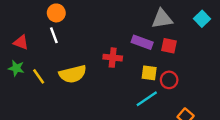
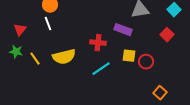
red triangle: (21, 42) -> (20, 30), turned 48
red square: (169, 46) -> (167, 35), moved, turned 32
cyan line: (147, 99) -> (101, 69), moved

